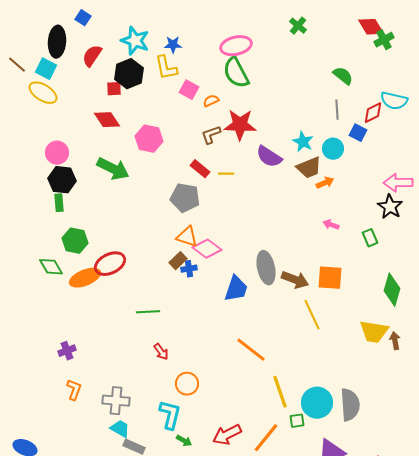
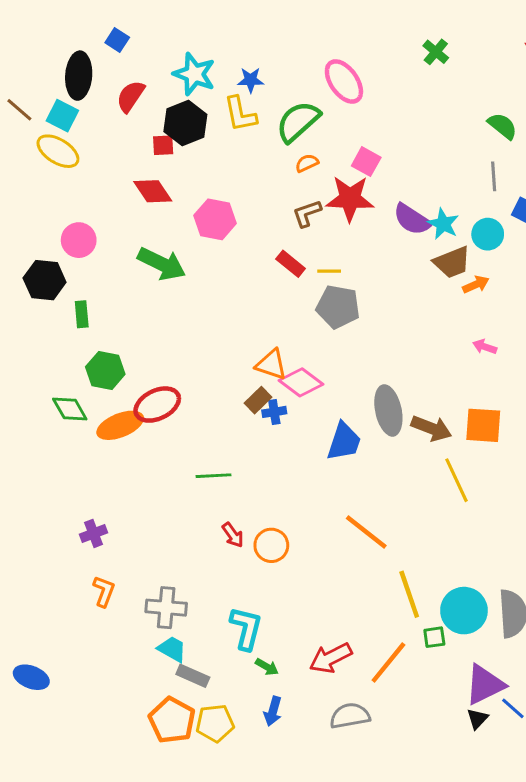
pink ellipse: (236, 46) -> (344, 82), turned 68
green semicircle: (236, 73) -> (298, 122), moved, turned 76
pink square: (189, 90) -> (366, 162), moved
purple semicircle: (269, 157) -> (412, 219), moved
black hexagon: (62, 180) -> (45, 280), moved
gray pentagon: (185, 198) -> (338, 307), moved
orange circle: (187, 384) -> (271, 545), moved

